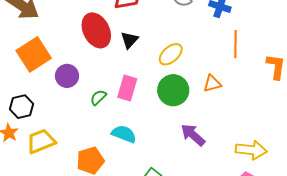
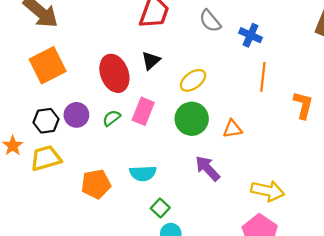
red ellipse: (96, 30) -> (114, 73), moved
purple circle: (67, 76) -> (76, 115), moved
orange triangle: (212, 84) -> (233, 129), moved
black hexagon: (21, 107) -> (46, 121), moved
cyan semicircle: (124, 134) -> (143, 173), moved, turned 150

